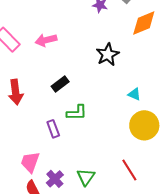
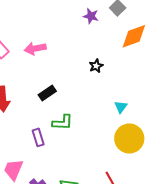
black star: (108, 54) -> (96, 66), size x0.6
cyan triangle: (134, 94) -> (121, 107), turned 40

